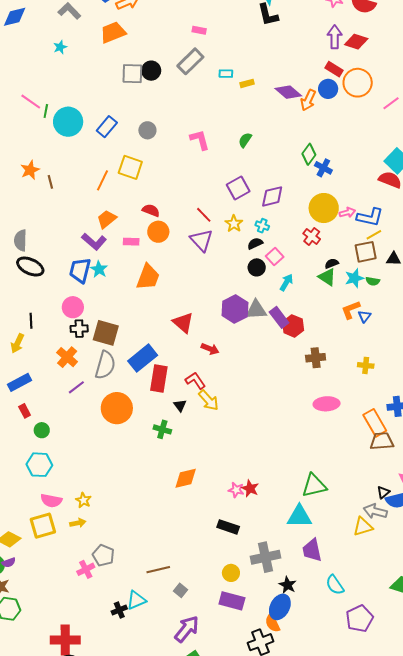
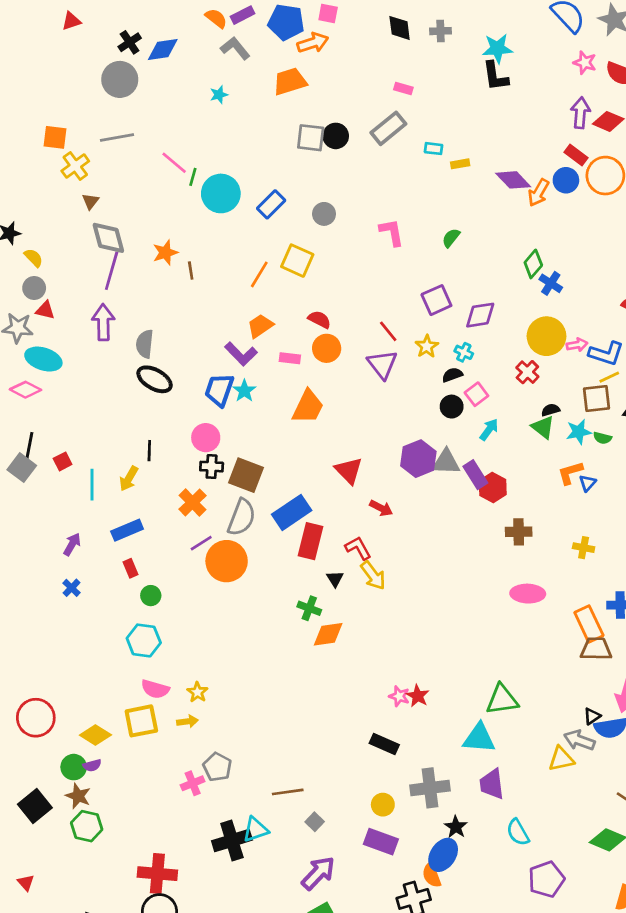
orange circle: (117, 408) -> (227, 561), moved
orange diamond: (186, 478) -> (328, 634), moved
black cross: (119, 610) -> (232, 840), size x1.8

